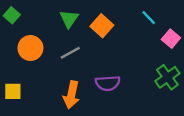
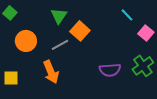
orange square: (102, 26) -> (80, 31), moved
purple semicircle: (108, 83) -> (110, 70), moved
orange arrow: (71, 95) -> (51, 72), moved, turned -35

